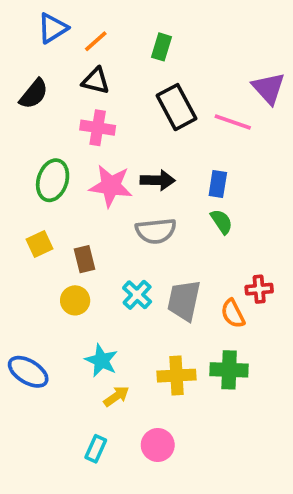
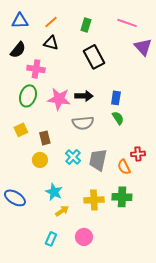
blue triangle: (53, 28) -> (20, 21), moved, turned 30
pink line: (233, 122) -> (127, 23), moved
pink cross: (98, 128) -> (36, 69), moved

